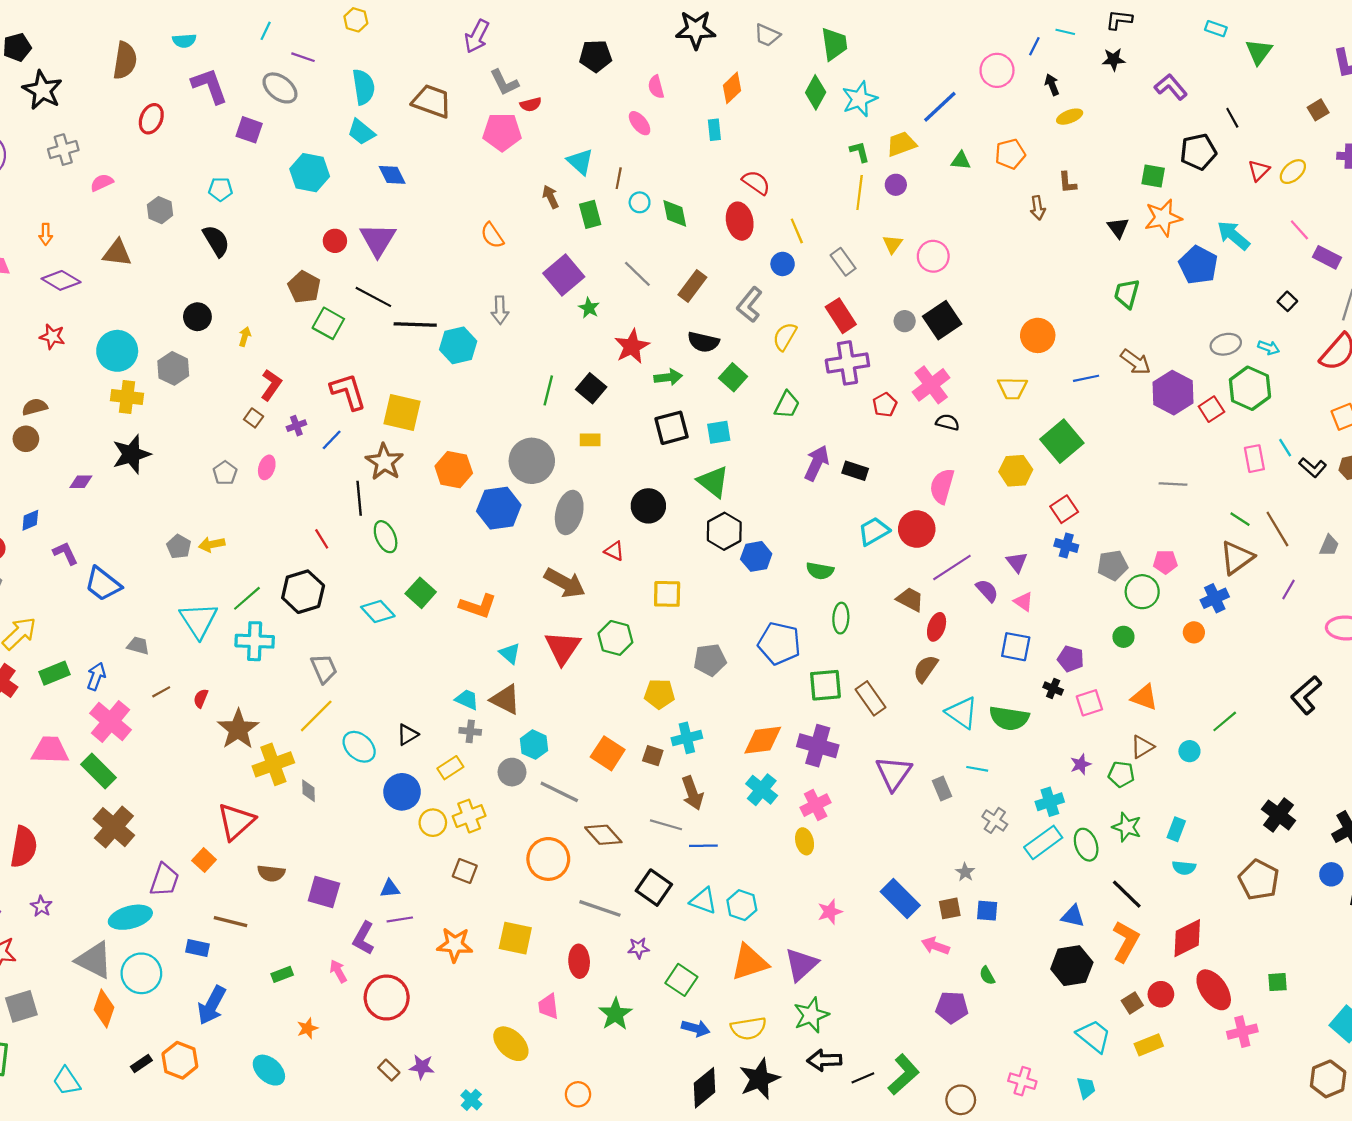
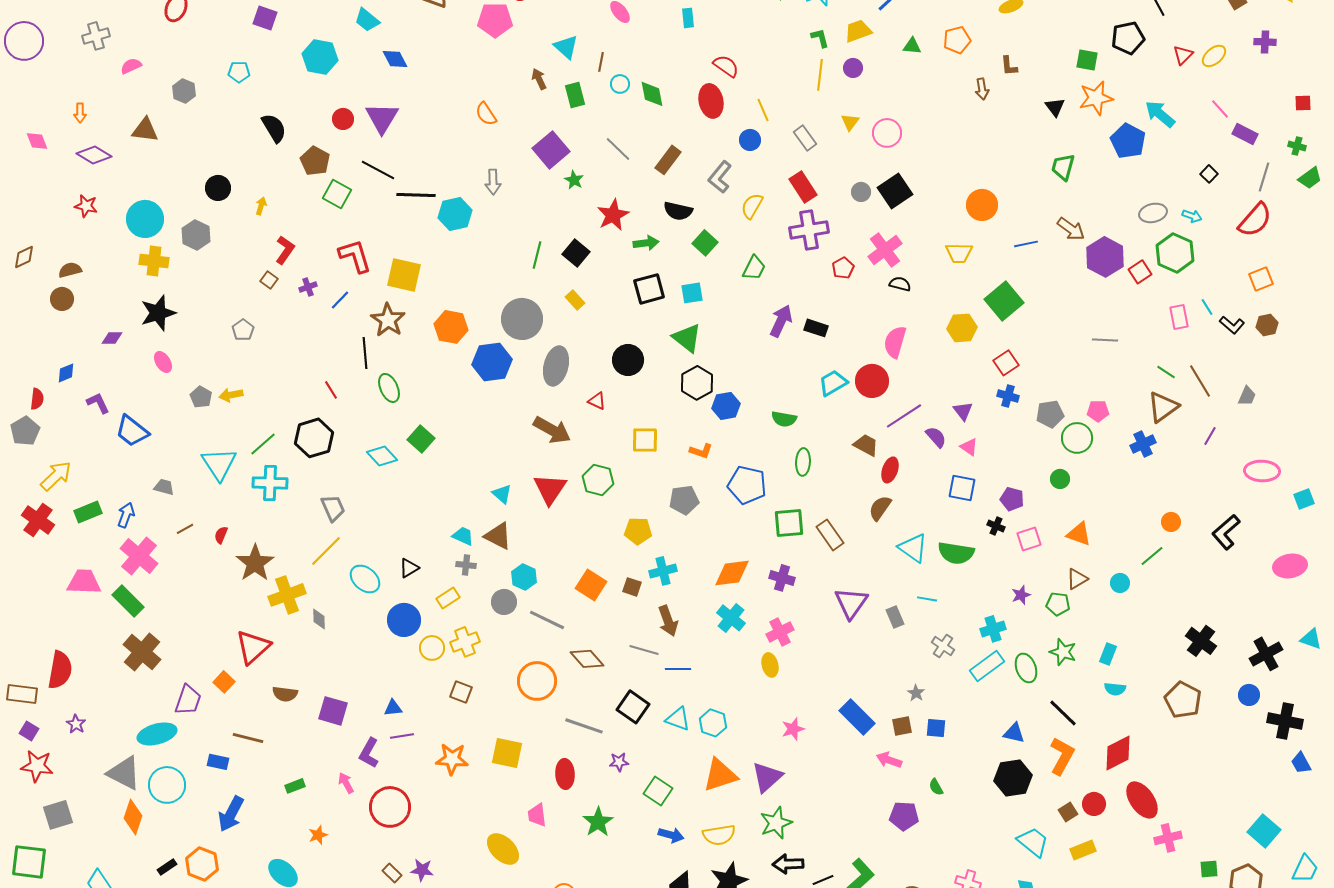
black semicircle: (216, 241) -> (274, 128), moved
yellow rectangle: (590, 440) -> (575, 300), turned 48
pink ellipse: (267, 467) -> (163, 362), moved, turned -50
orange L-shape: (478, 606) -> (701, 451), moved, size x0.7
orange circle: (1194, 632) -> (1171, 522), moved
purple cross: (818, 746) -> (782, 578), size x0.7
green square: (1277, 982) -> (1209, 869), moved

